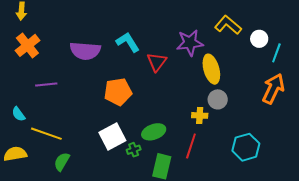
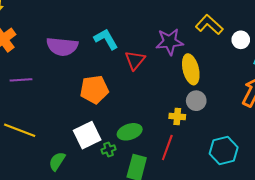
green semicircle: (62, 162) -> (57, 161), moved

